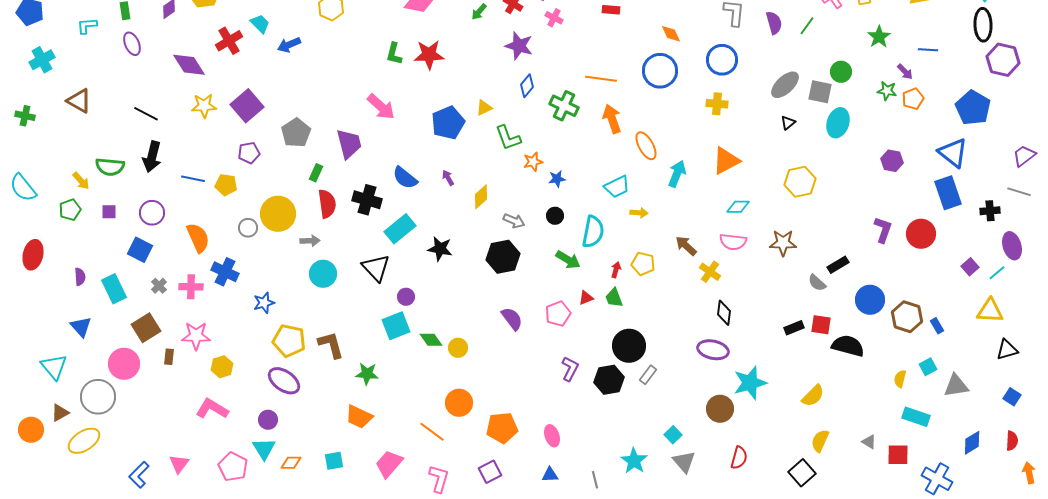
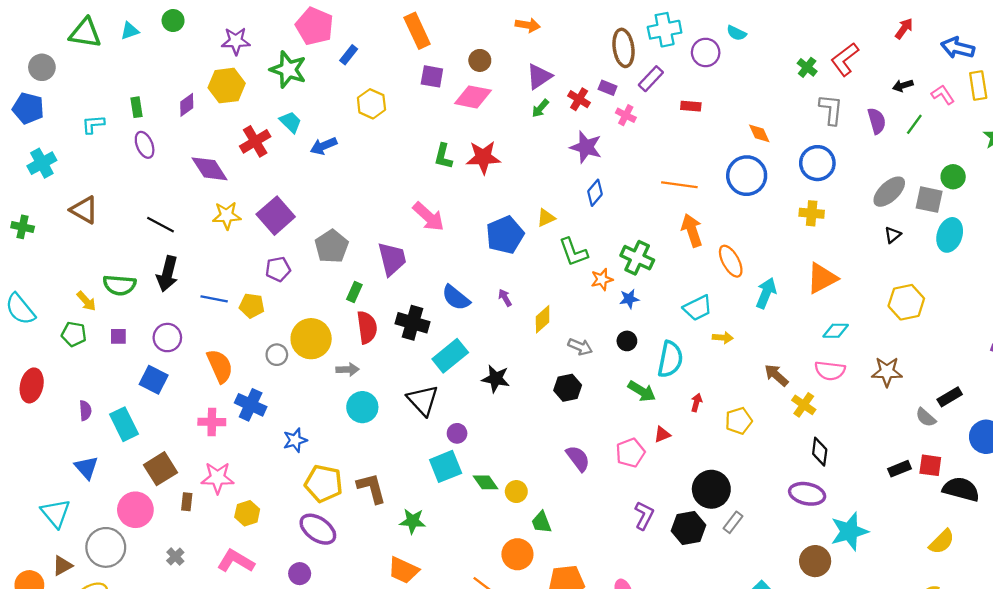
green cross: (564, 106) -> (637, 258), moved
green pentagon: (70, 210) -> (74, 334), turned 30
black hexagon: (503, 257) -> (568, 388), size x0.7
yellow pentagon: (643, 264) -> (739, 421), moved, turned -30
gray cross: (159, 286) -> (175, 557), moved
green trapezoid: (614, 298) -> (541, 522), moved
yellow semicircle: (813, 396) -> (942, 542), moved

